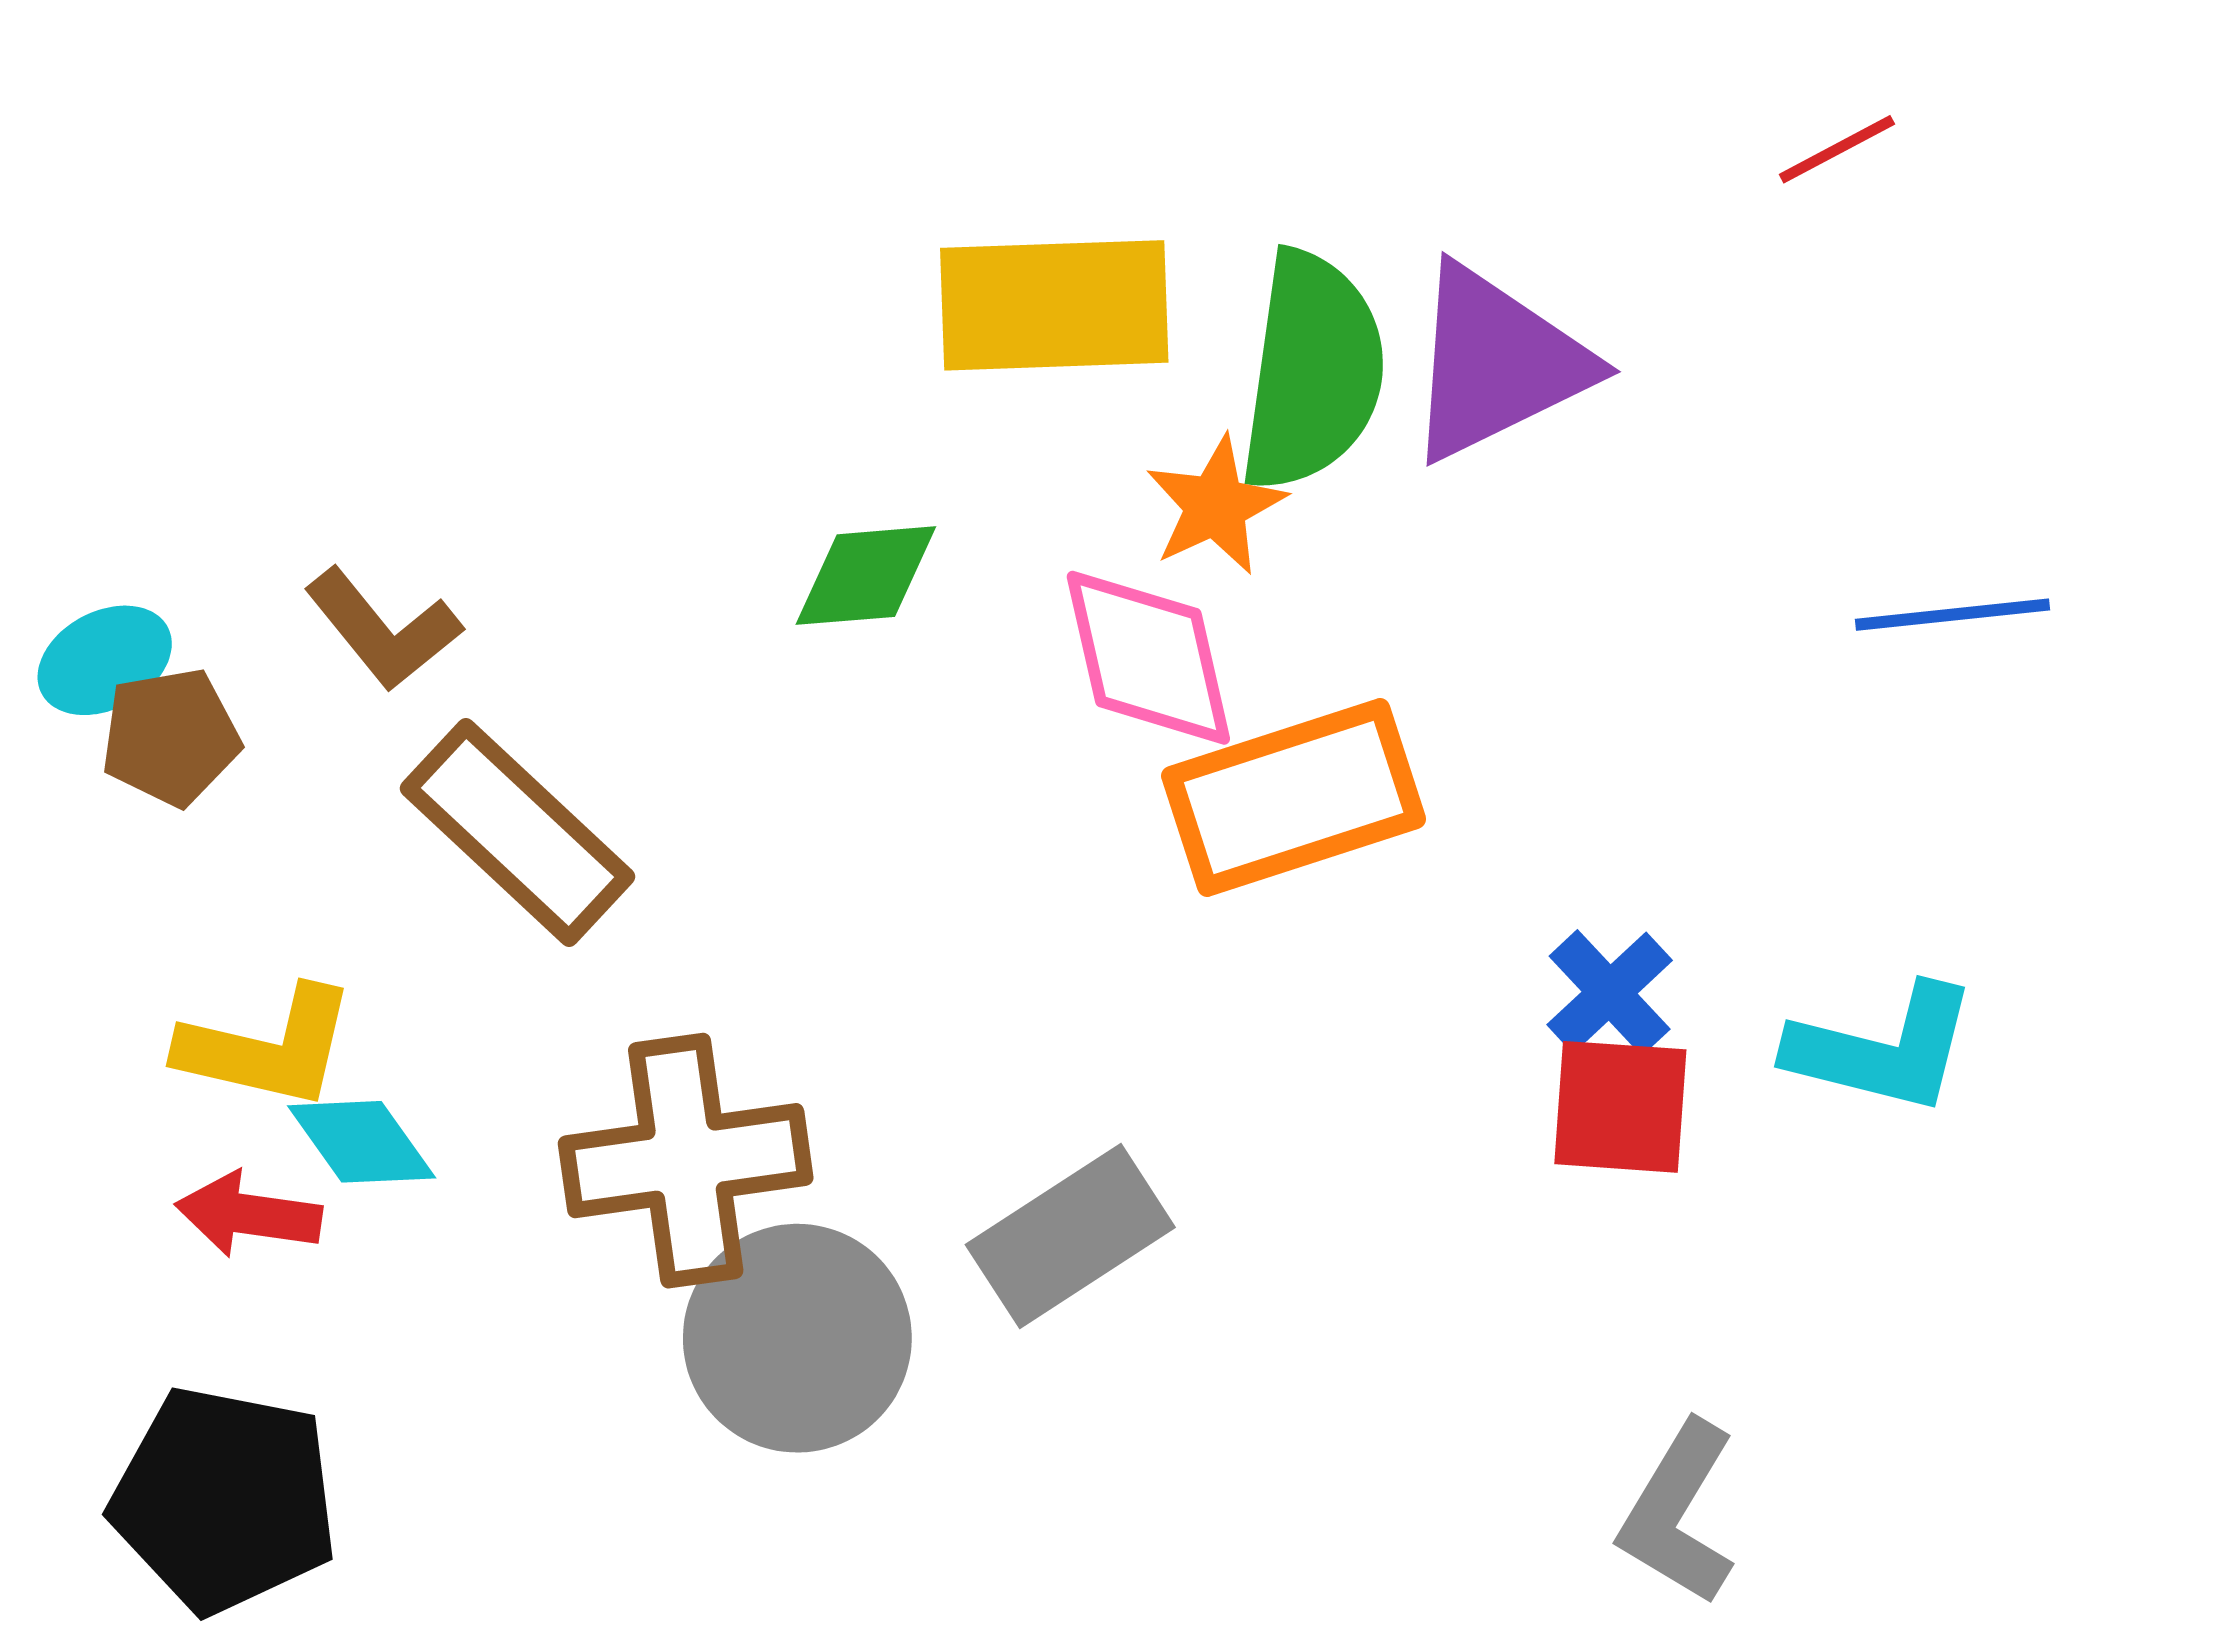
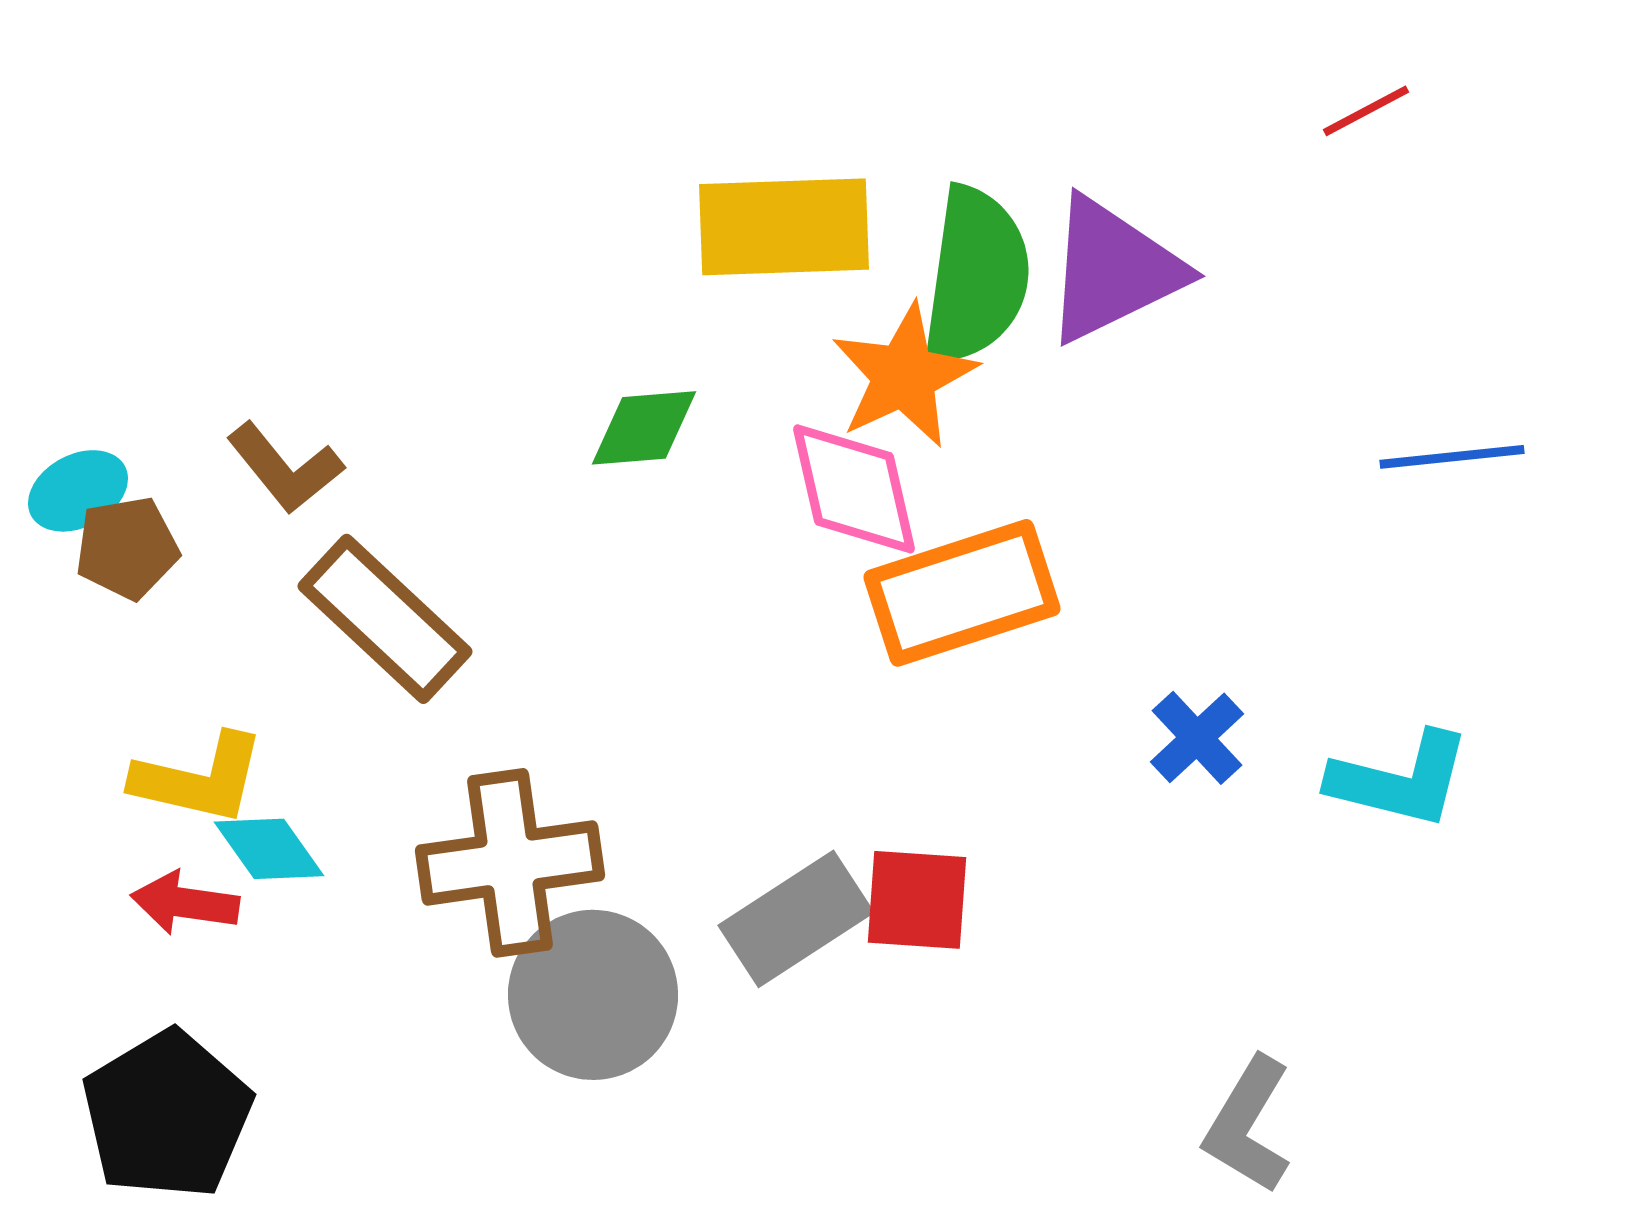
orange star: (1216, 506) -> (904, 376), size x1.4
red square: (1620, 1107) -> (917, 900), moved
black pentagon: (224, 1500) -> (167, 1115), turned 30

